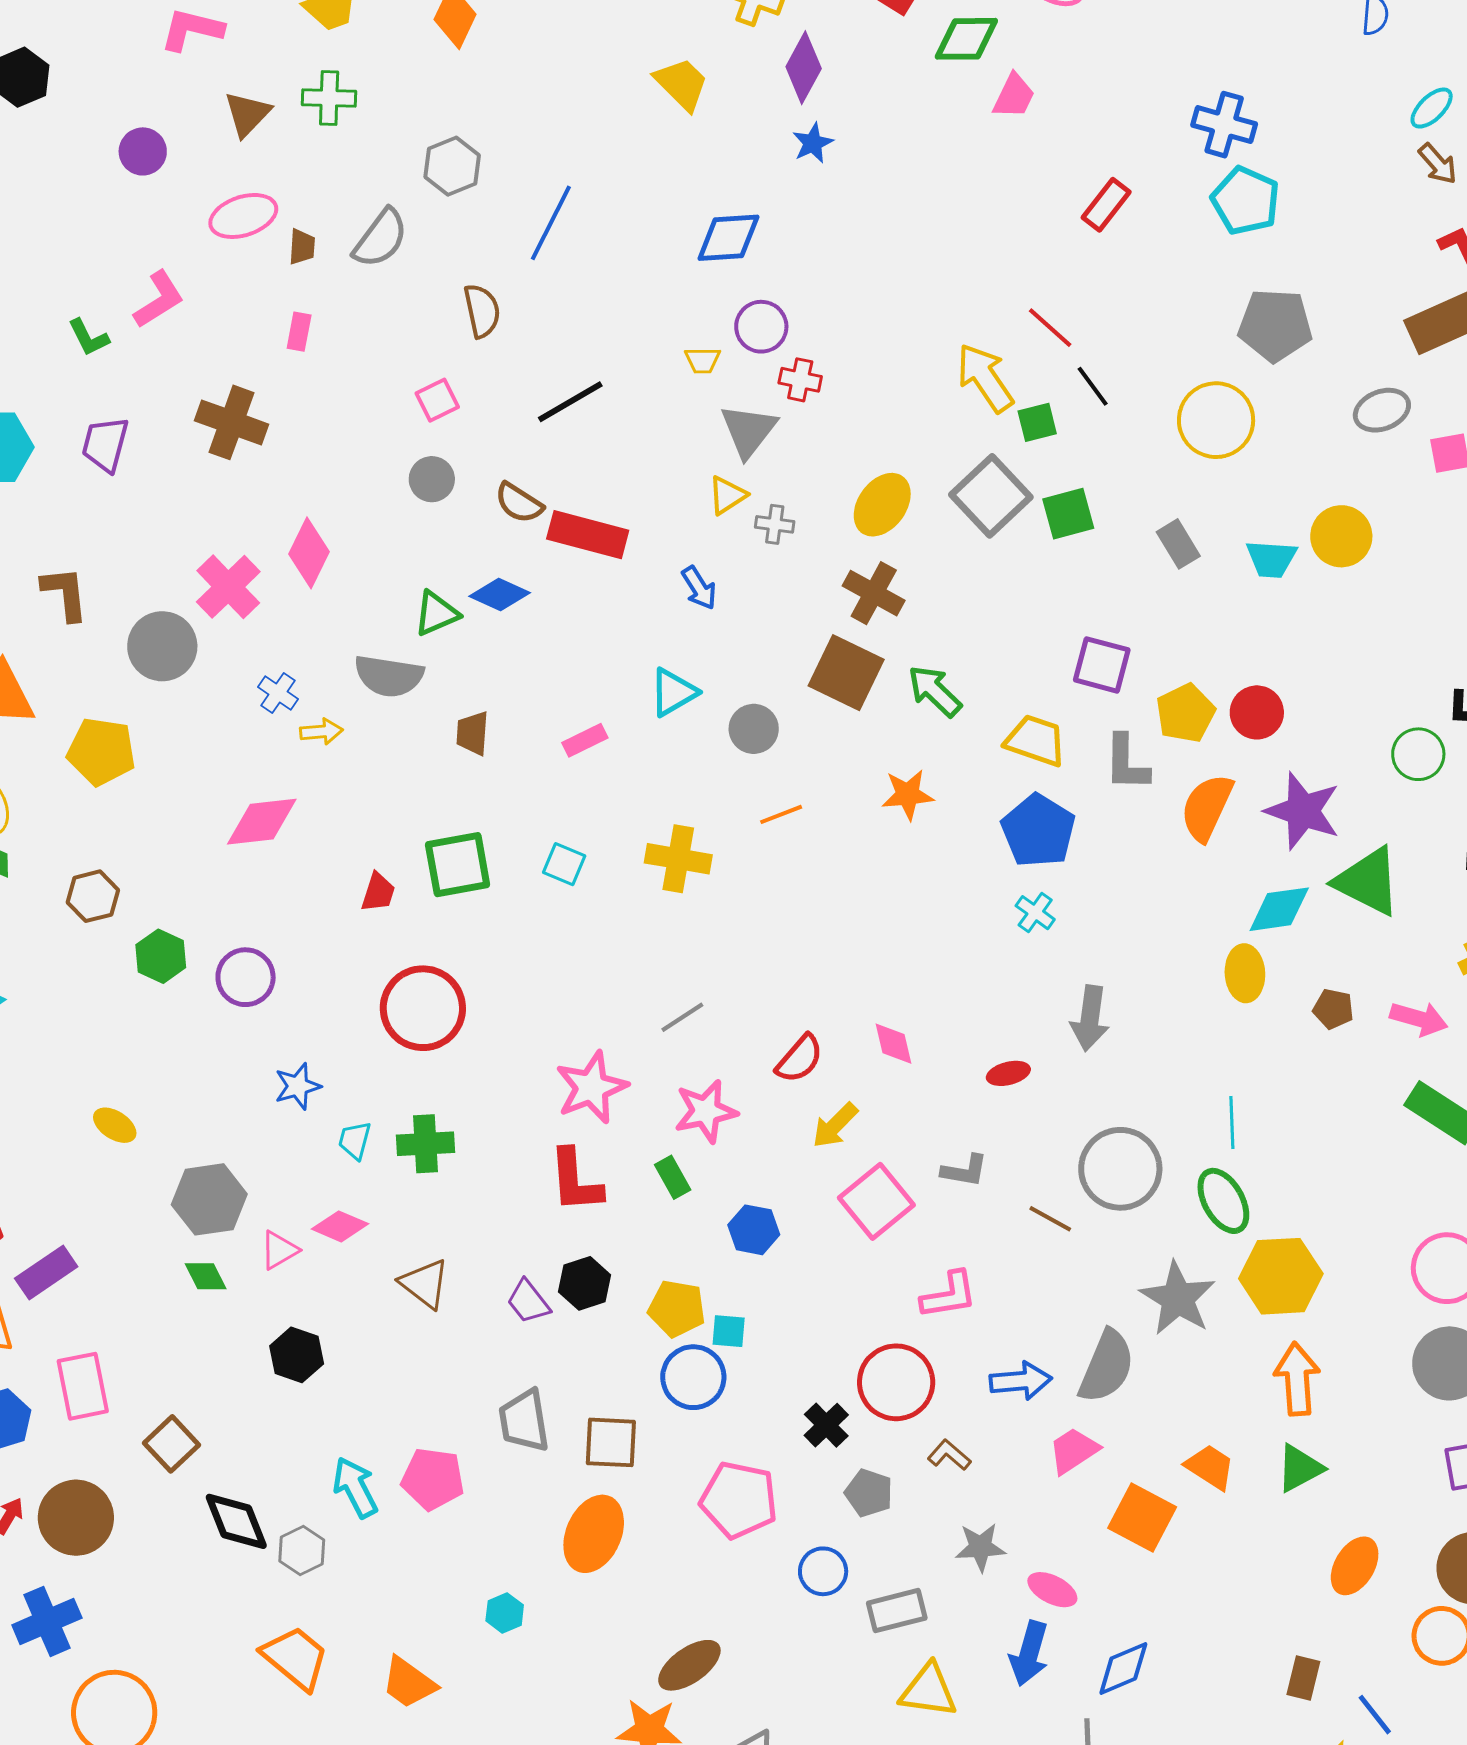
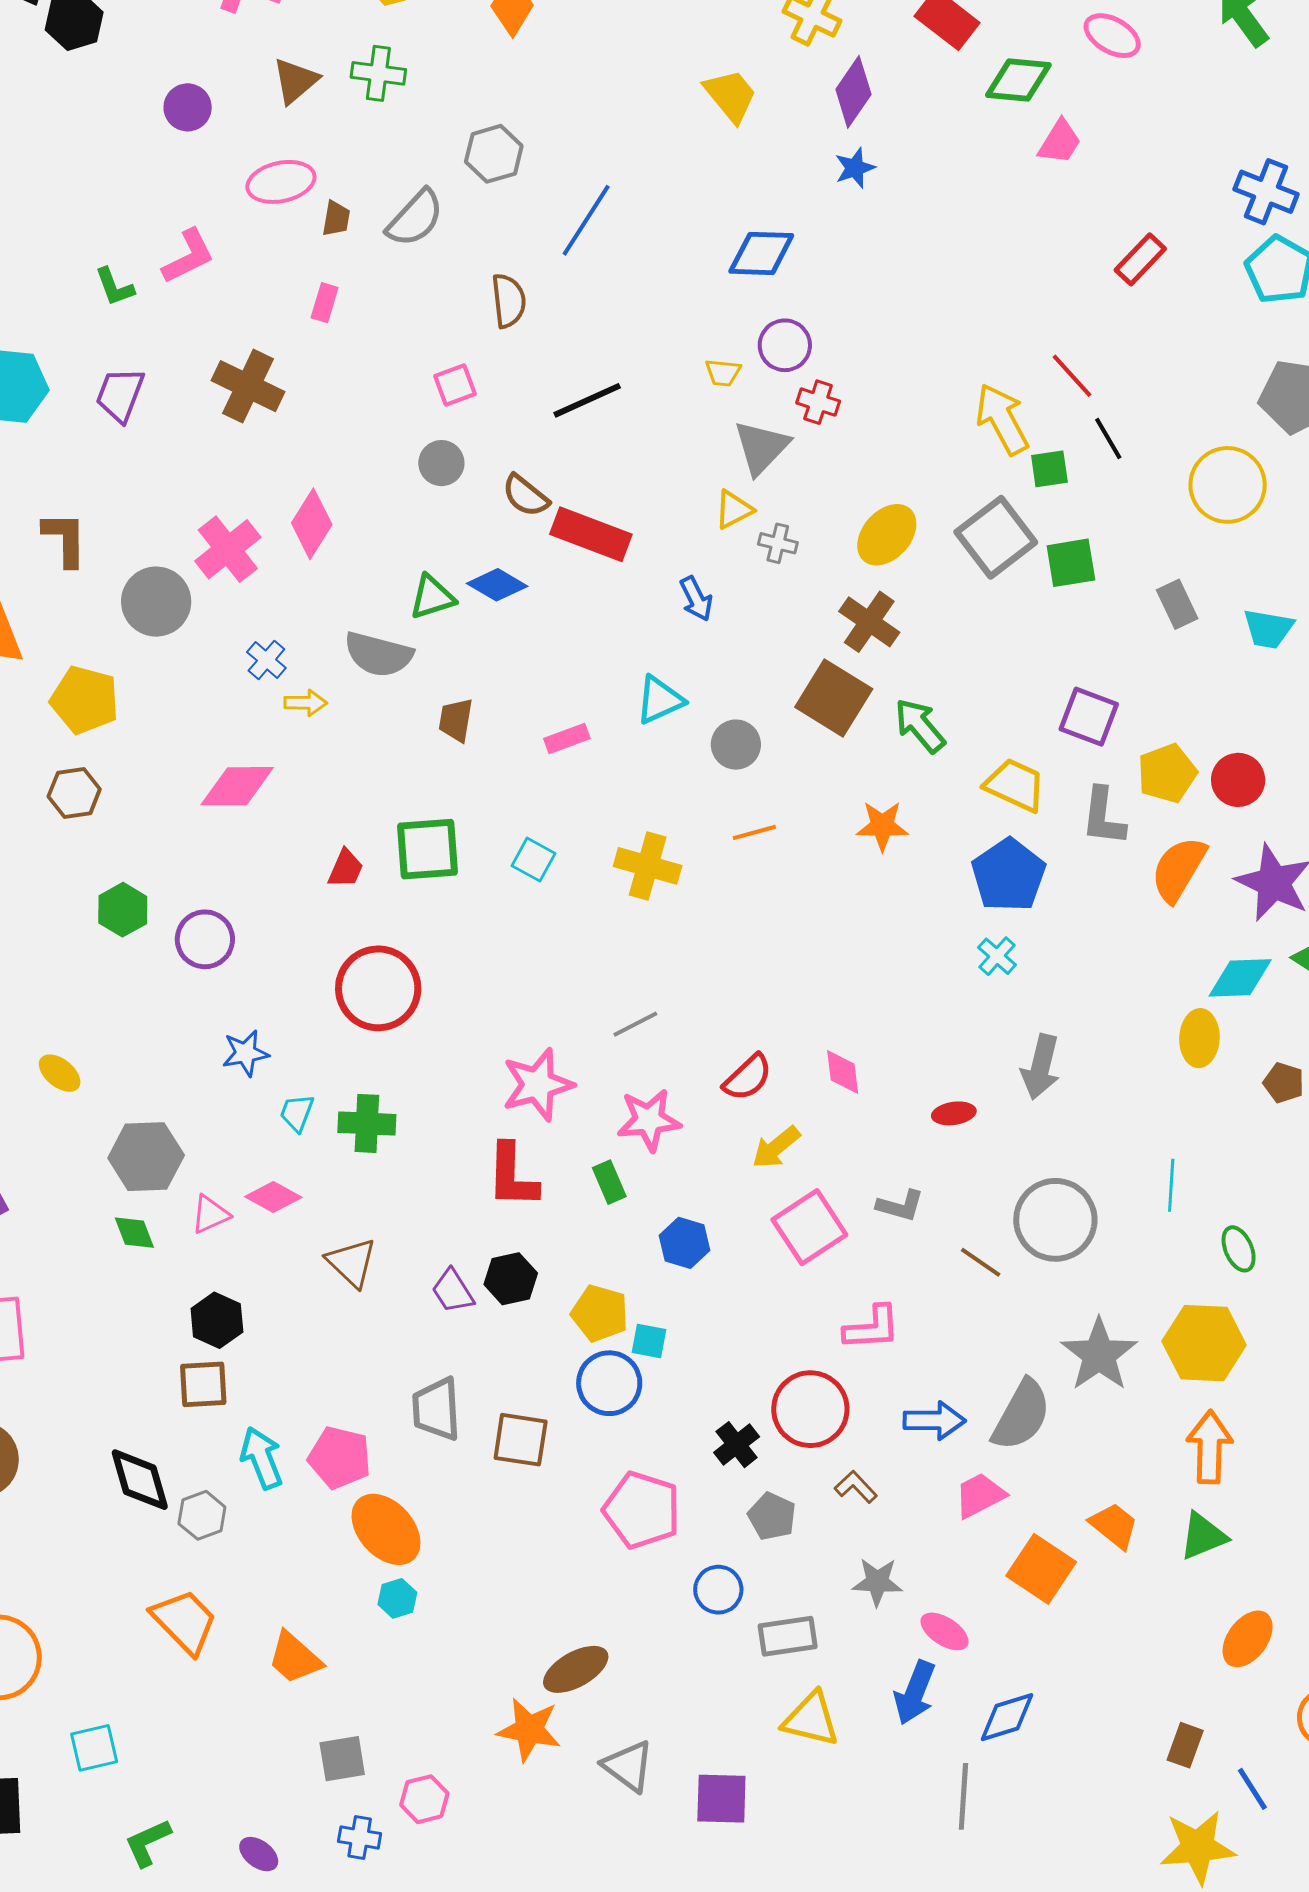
brown hexagon: (93, 896) -> (74, 793), moved
green ellipse: (1223, 1201) -> (1239, 1249), moved, size x0.7
brown square: (171, 1444) -> (203, 1384), moved, turned 34
orange ellipse: (594, 1534) -> (386, 1529), moved, turned -72

